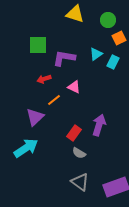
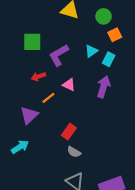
purple L-shape: (64, 58) -> (59, 55), turned -40
purple arrow: (99, 125) -> (104, 87), moved
cyan arrow: (26, 148) -> (20, 147), size x0.7

